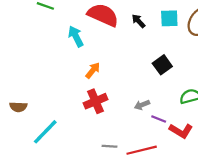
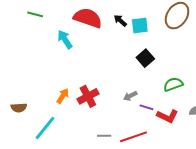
cyan square: (169, 18) -> (140, 26), moved
orange arrow: (93, 70) -> (63, 96), moved

